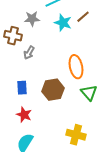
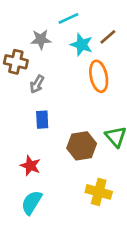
orange ellipse: (76, 67) -> (99, 76), moved
blue rectangle: (22, 88) -> (42, 120), moved
brown hexagon: (53, 90) -> (82, 146), moved

